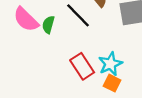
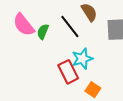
cyan star: (110, 64) -> (82, 59), moved

